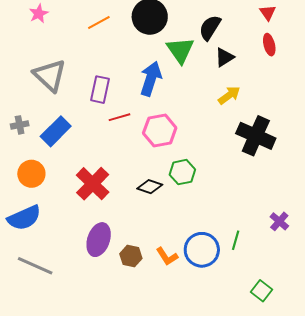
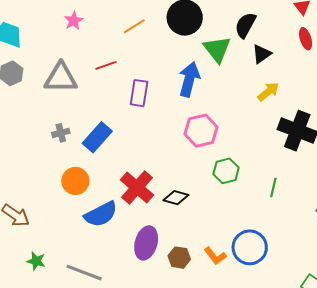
gray triangle: (50, 75) -> (61, 78), moved, turned -39
red line: (119, 117) -> (106, 65), moved
black diamond: (150, 187) -> (176, 198), moved
blue semicircle: (24, 218) -> (101, 214), moved
green line: (236, 240) -> (273, 187), moved

